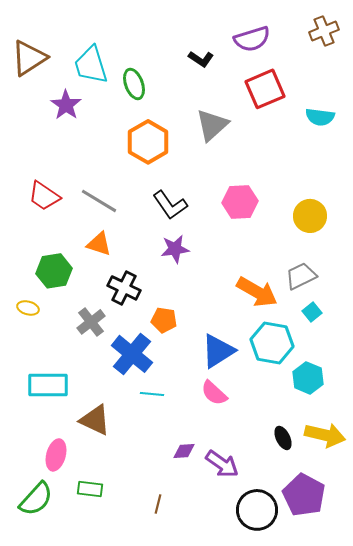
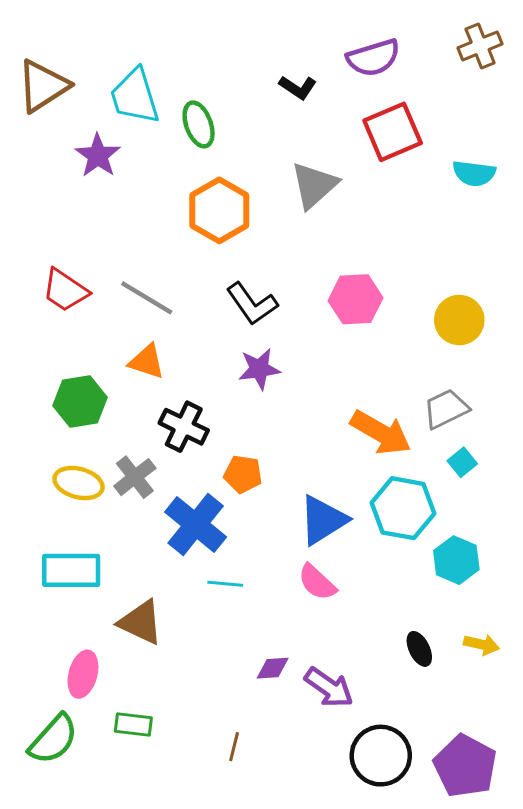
yellow ellipse: (28, 308) -> (79, 483), moved, size x1.5
yellow arrow: (325, 435) -> (482, 644), size x0.6
purple pentagon: (304, 495) -> (465, 766), moved

